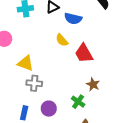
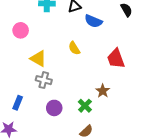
yellow semicircle: (62, 40) -> (74, 48), moved
red trapezoid: (84, 53) -> (116, 59), moved
blue rectangle: (24, 113) -> (18, 103), moved

